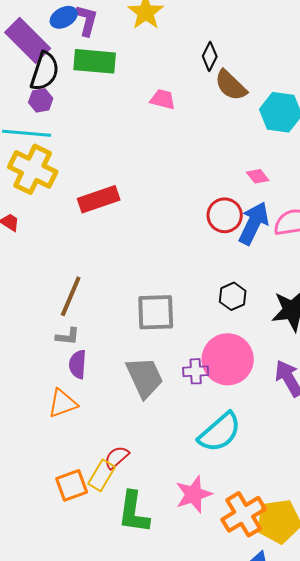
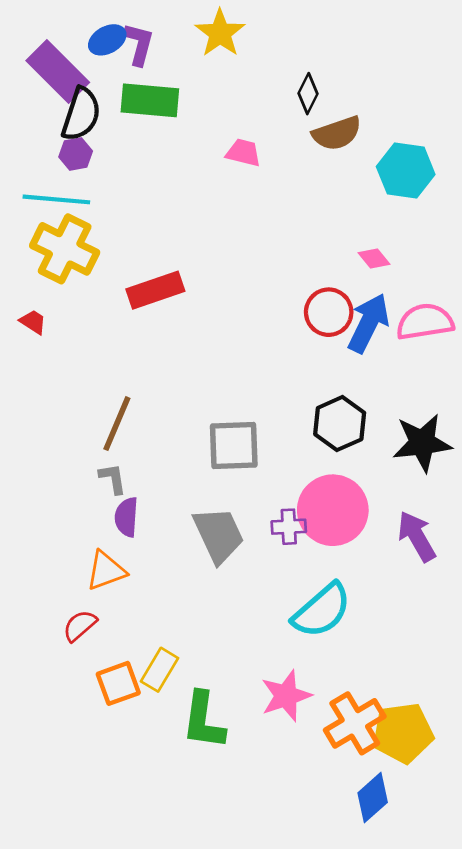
brown semicircle: (231, 85) -> (337, 133), turned -63
black hexagon: (233, 296) -> (340, 424), size x1.4
gray L-shape: (68, 336) -> (113, 479), turned -105
red semicircle: (117, 457) -> (80, 626), moved

